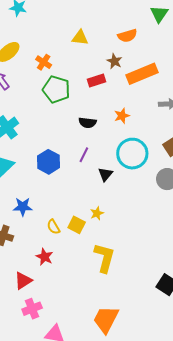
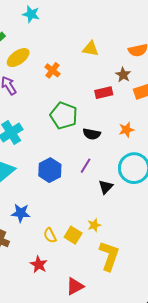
green pentagon: (56, 89) -> (64, 116), moved
yellow L-shape: (104, 258) -> (109, 256), moved
red triangle: (23, 281) -> (75, 286), moved

